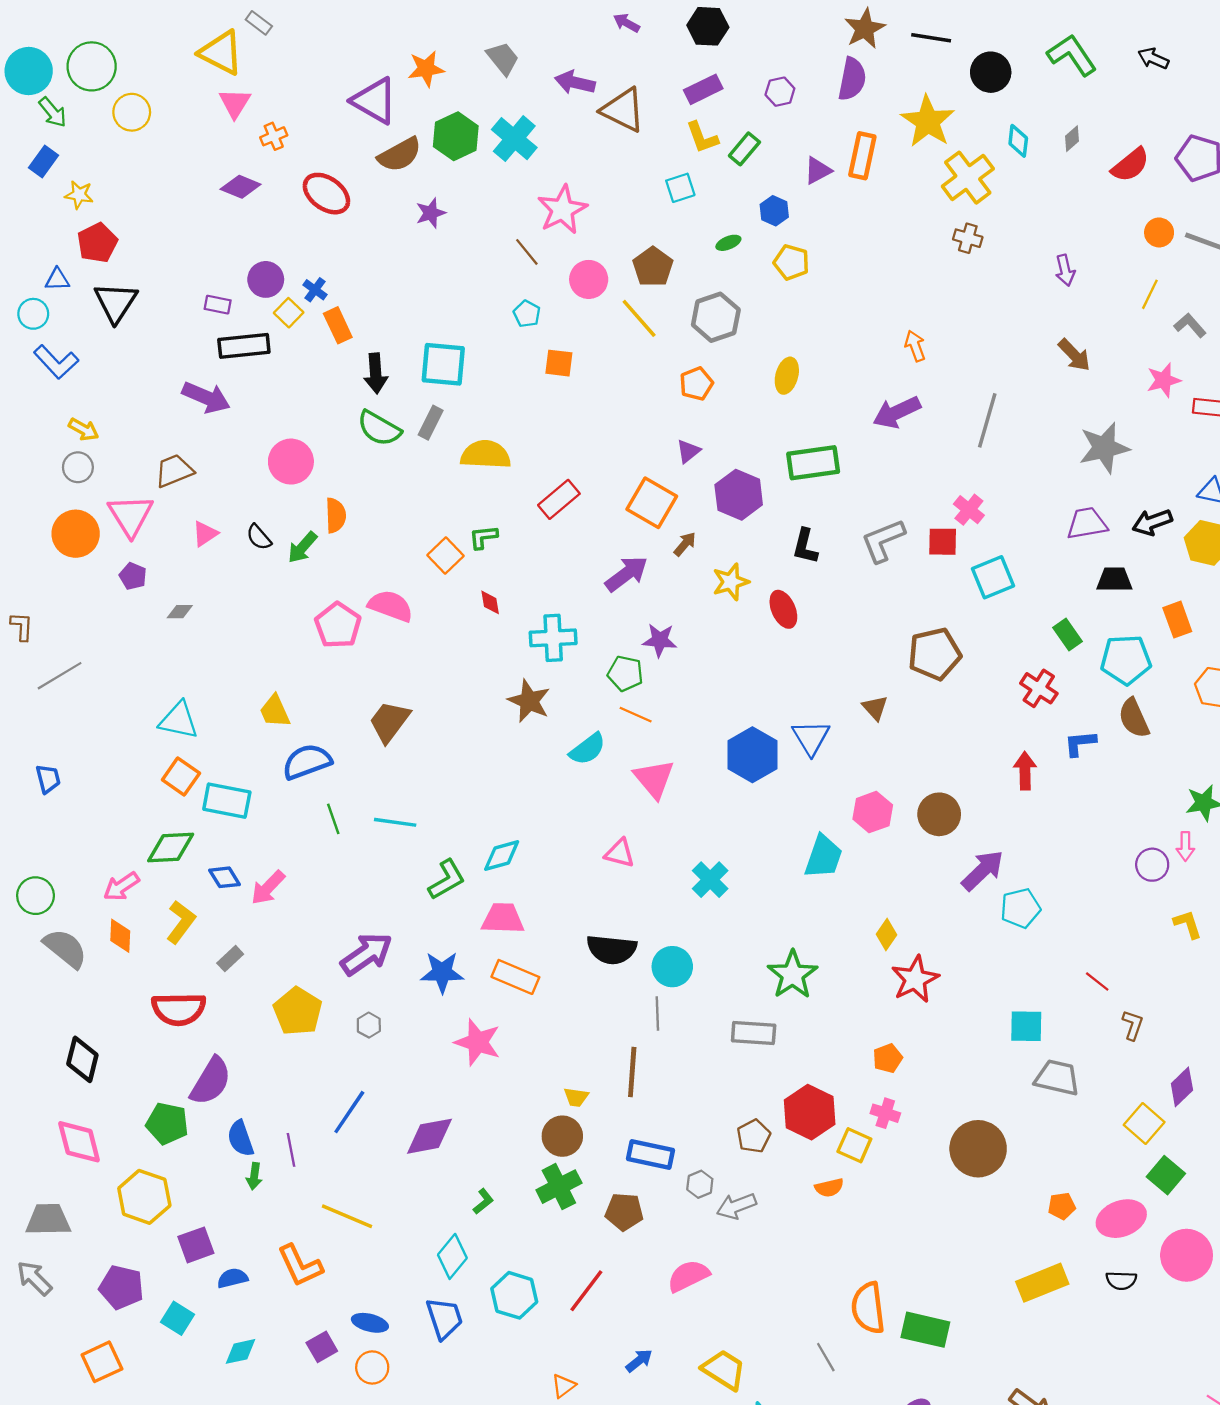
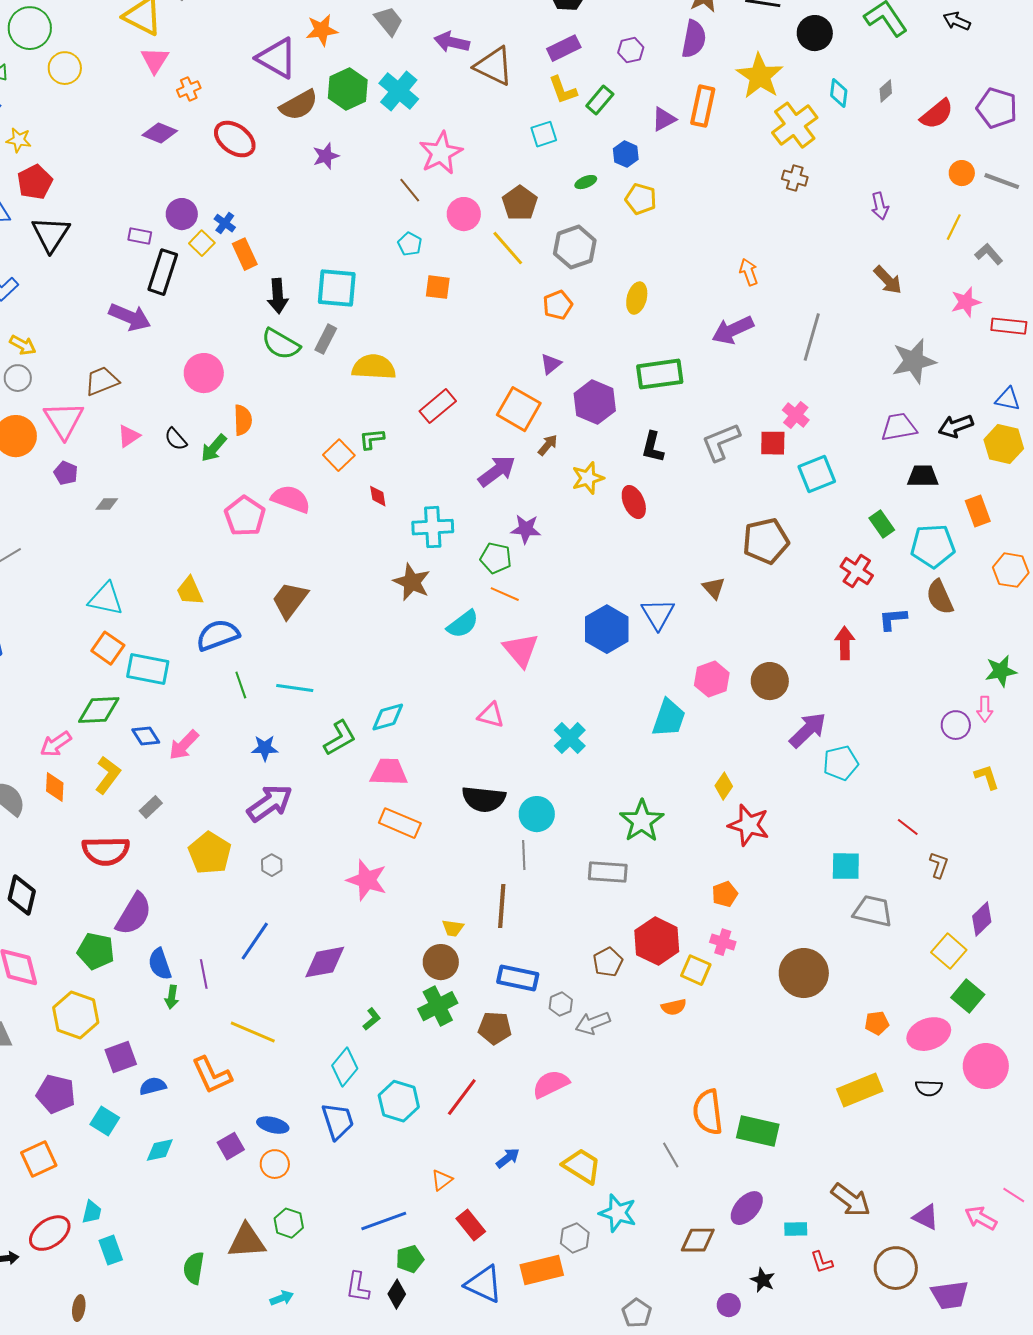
black rectangle: (244, 346) -> (163, 272), turned -66
blue star: (442, 972) -> (265, 748), moved, size x0.7
red star: (915, 979) -> (749, 825), turned -30

